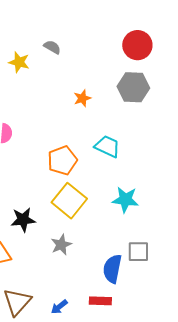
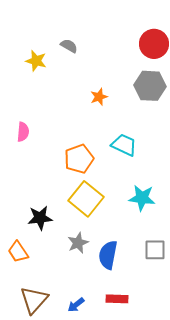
blue semicircle: (112, 269) -> (108, 255), moved

